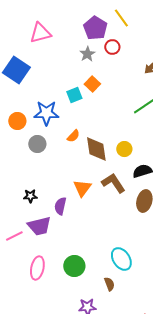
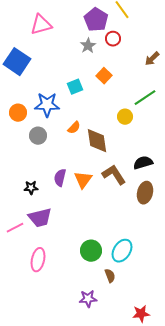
orange square: (92, 84) -> (104, 76), moved
yellow circle: (124, 149) -> (125, 117), moved
purple semicircle: (60, 206) -> (60, 178), moved
cyan ellipse: (121, 259) -> (122, 251), turned 65
green circle: (74, 266) -> (91, 251), moved

